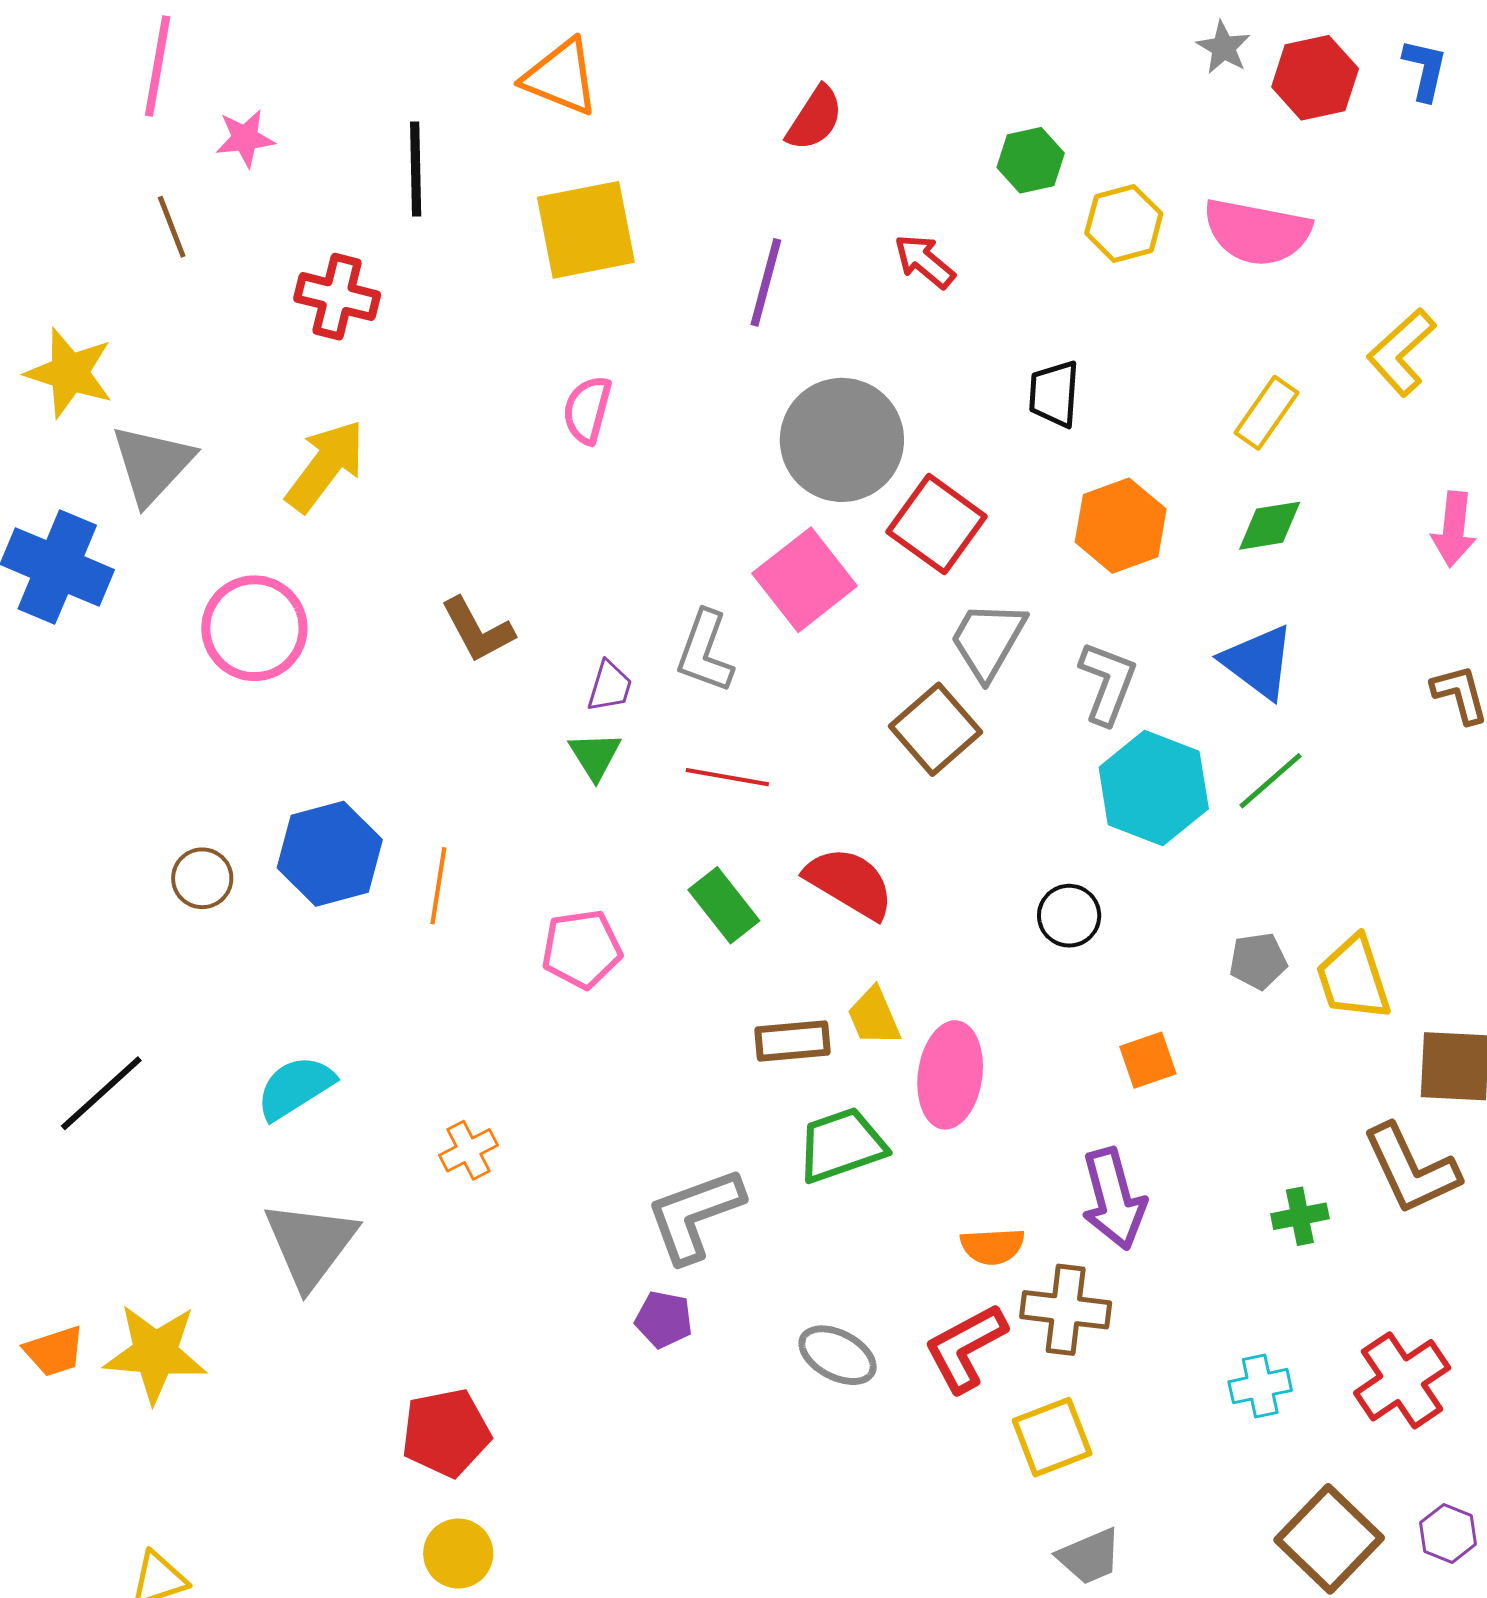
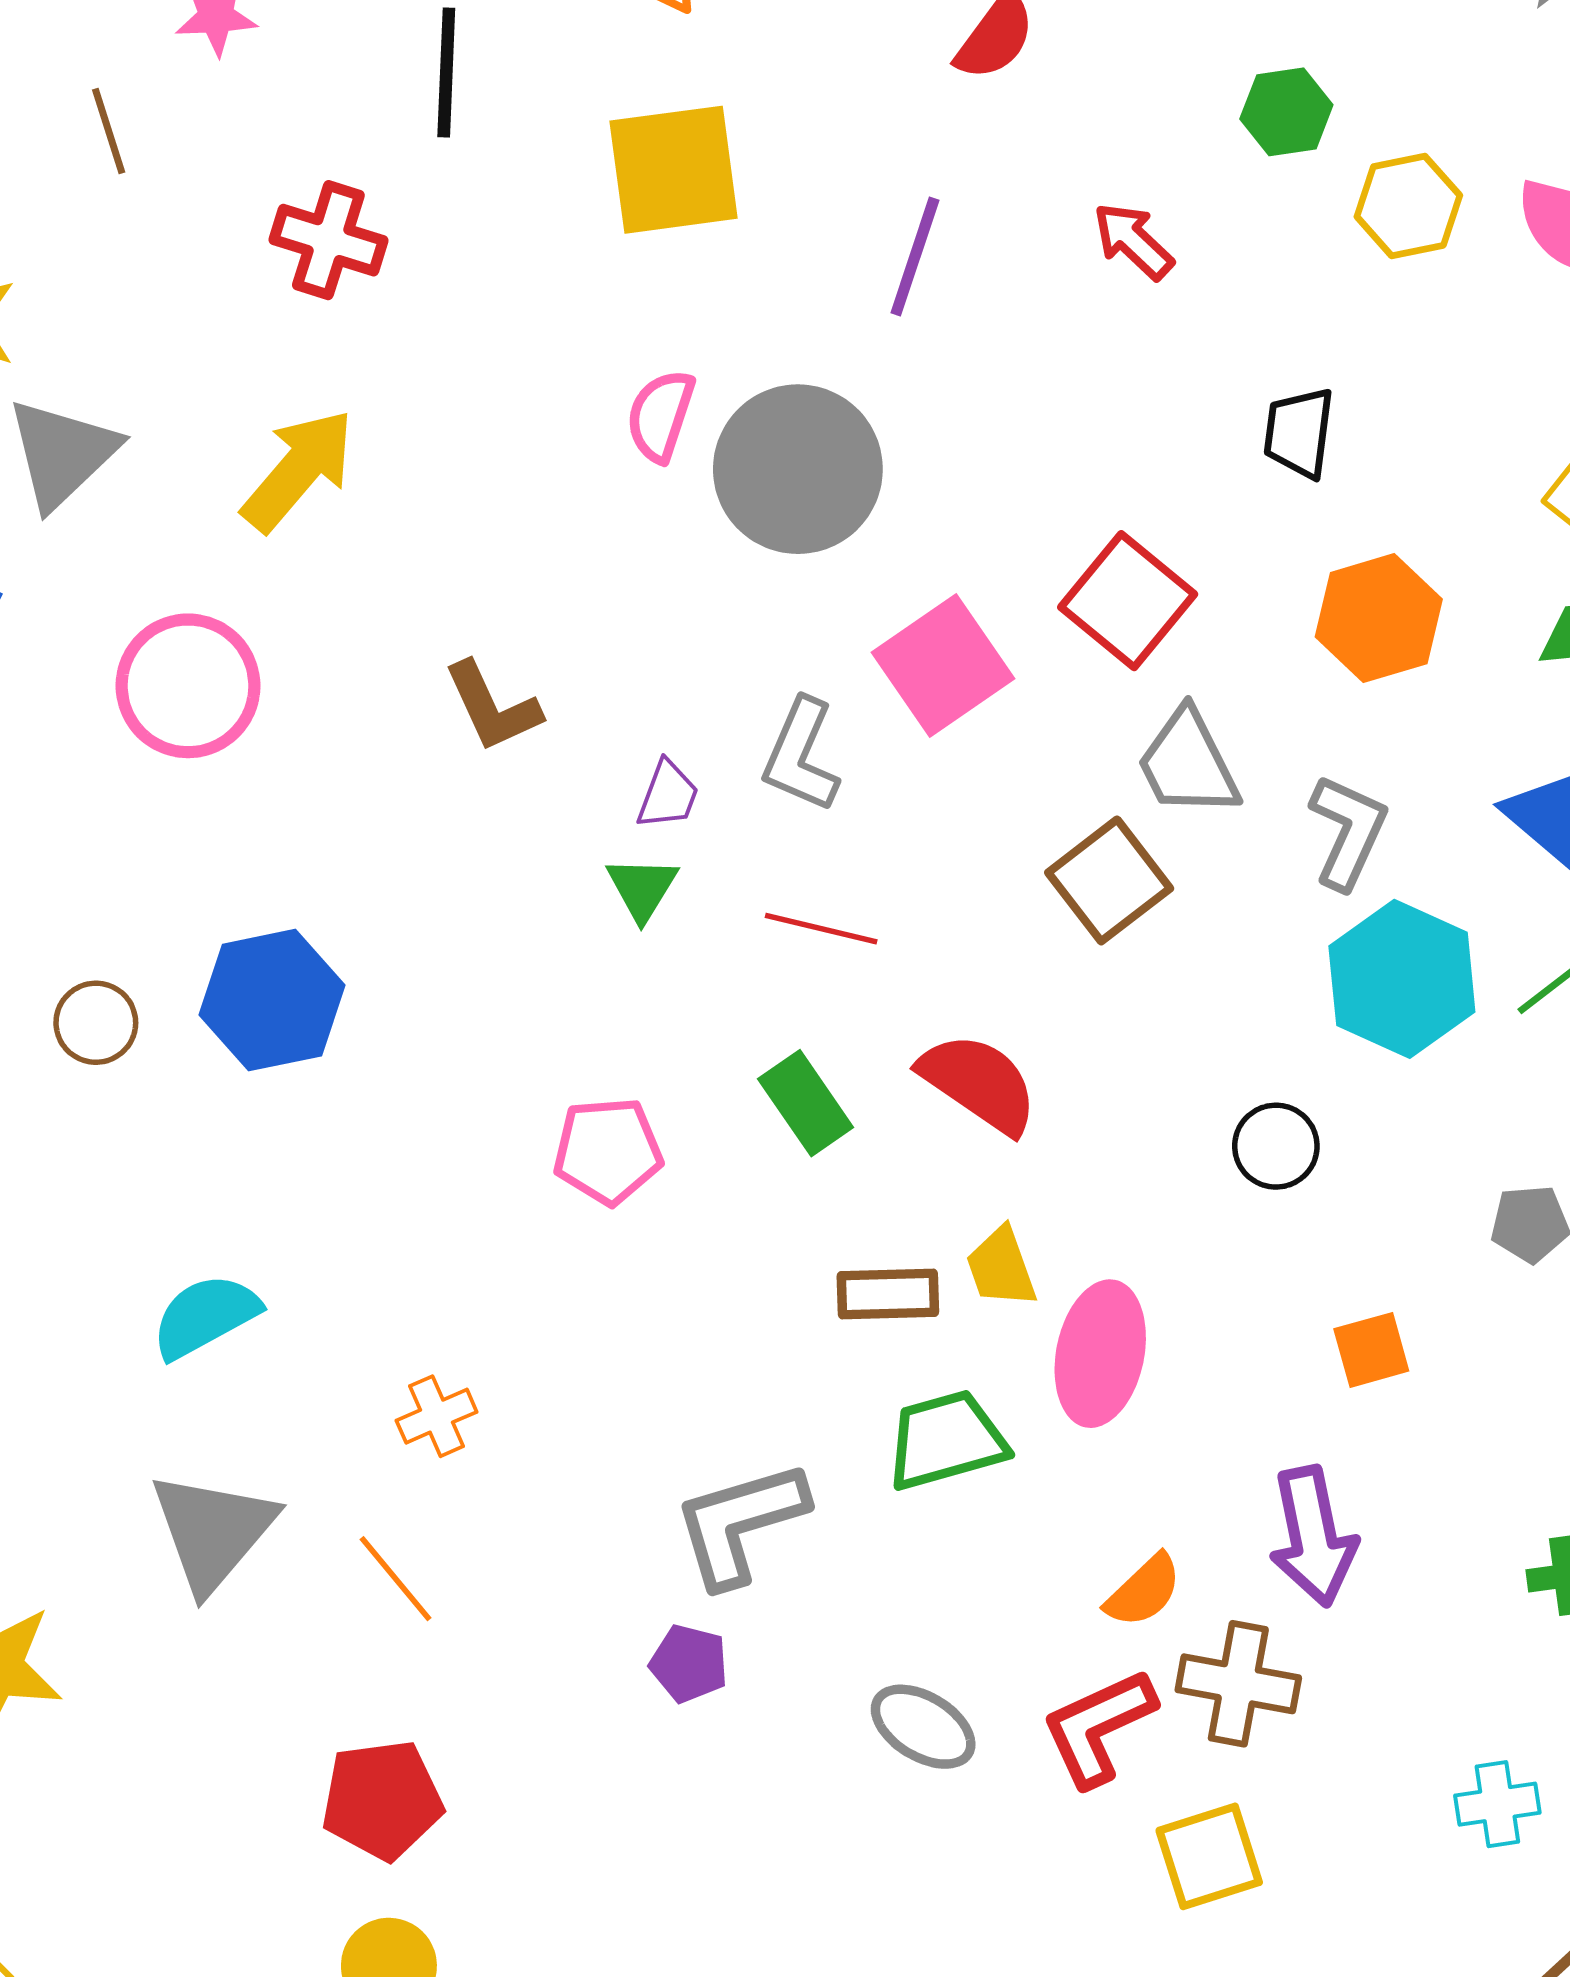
gray circle: (842, 440) -> (798, 469), moved
gray trapezoid: (988, 640) -> (1188, 763), turned -60
orange line: (438, 886) -> (396, 1579), moved, turned -52
orange semicircle: (992, 1246) -> (1144, 1591), turned -44

